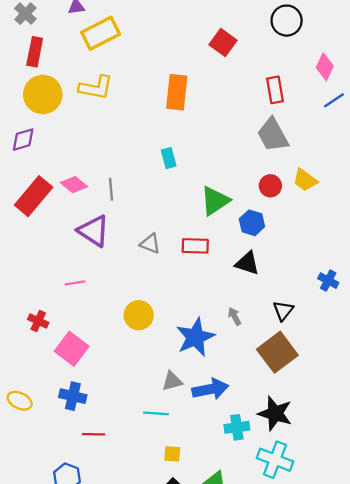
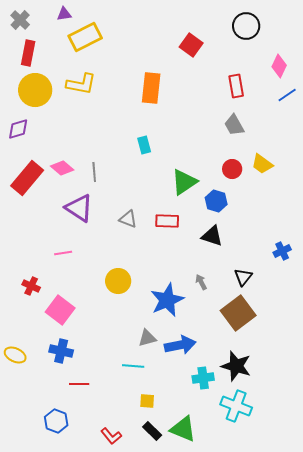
gray trapezoid: (273, 135) -> (234, 125), size x0.7
blue cross: (328, 281) -> (282, 251), turned 36

